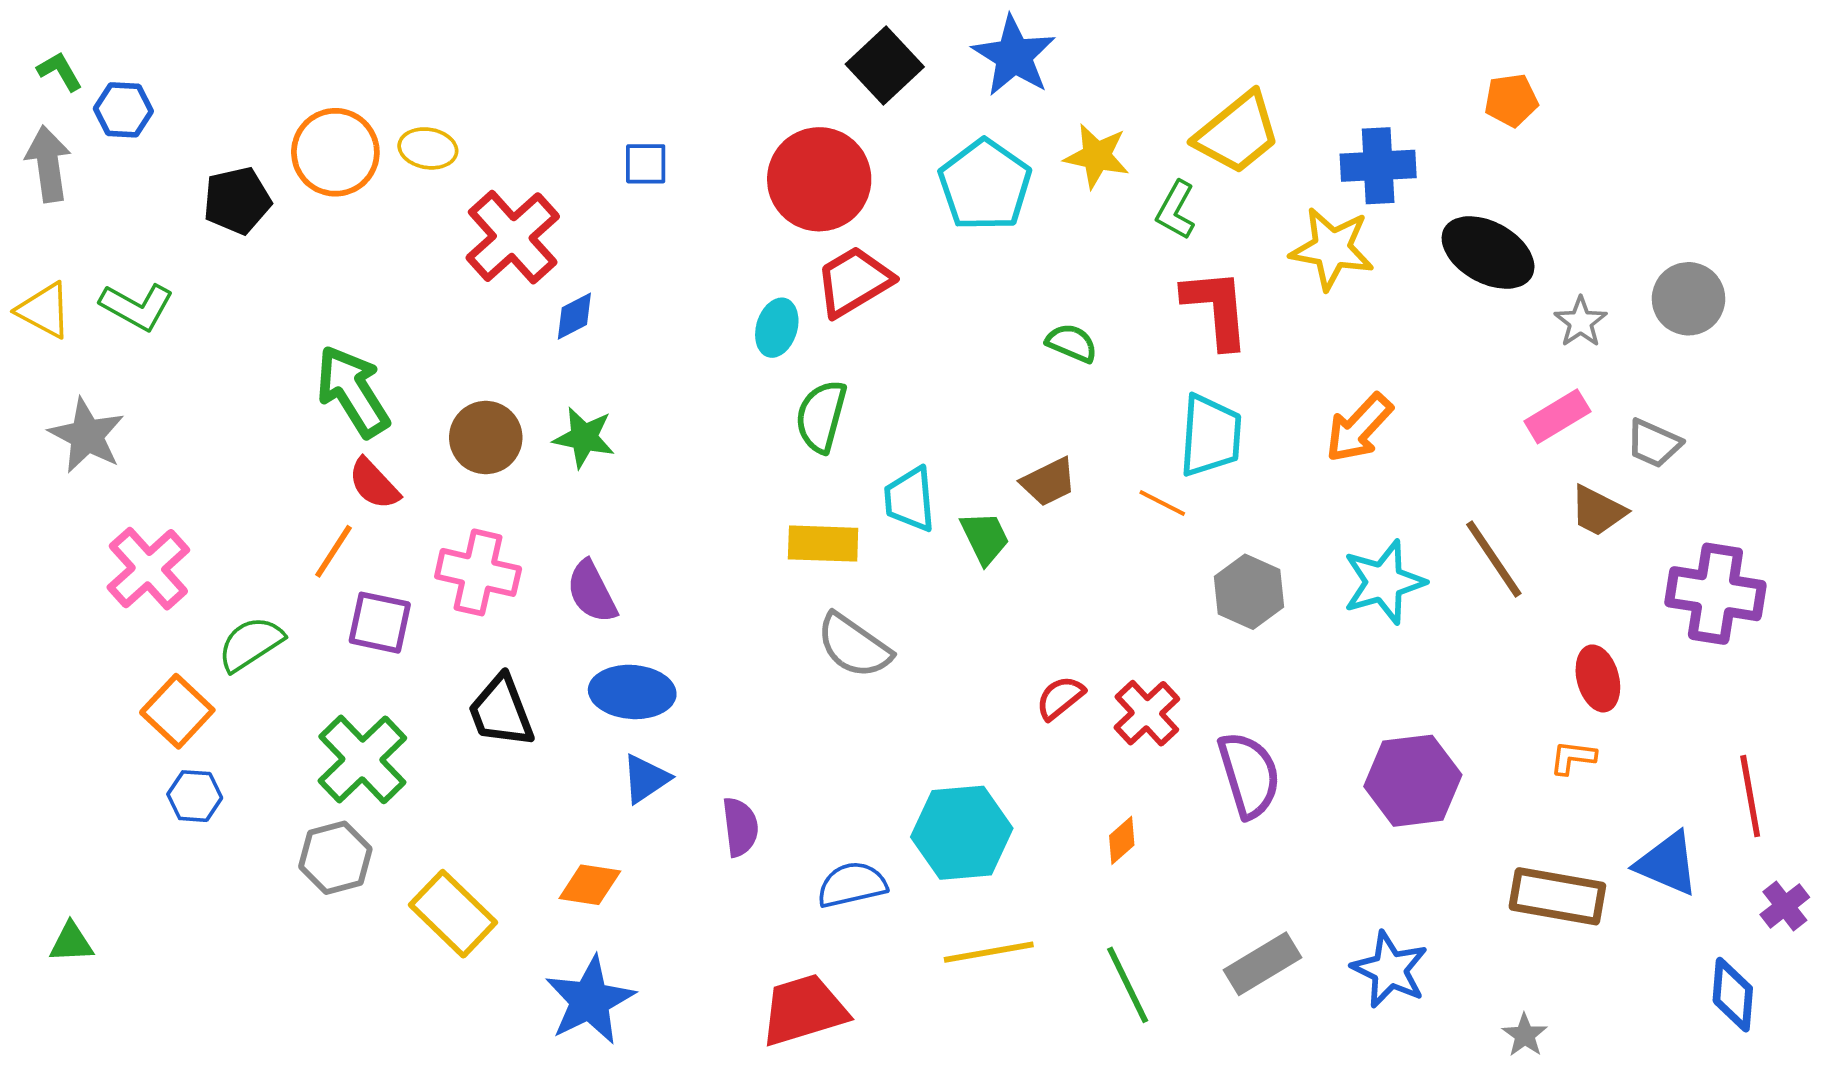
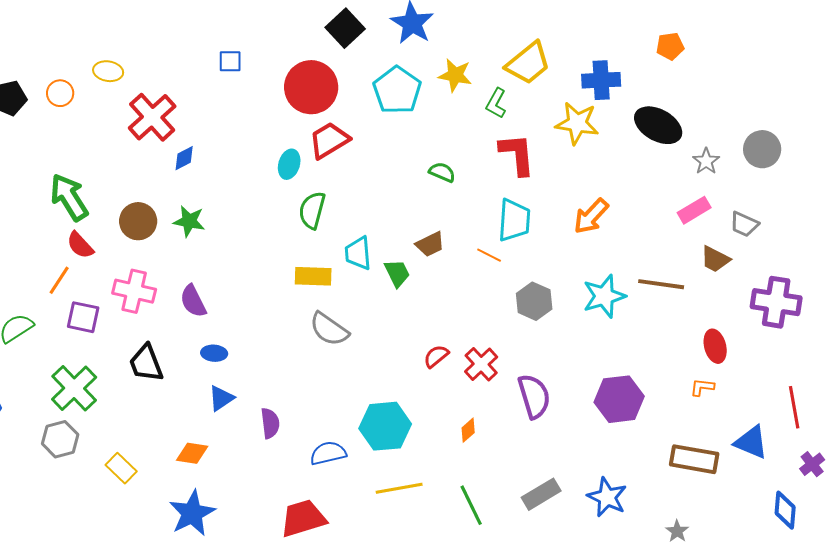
orange circle: (335, 152) -> (60, 93), moved, size x0.6
blue square: (646, 164) -> (230, 61), moved
brown line: (1494, 559) -> (661, 284), turned -48
blue ellipse: (632, 692) -> (214, 353), size x0.6
yellow rectangle: (453, 914) -> (121, 468), size x0.7

